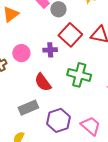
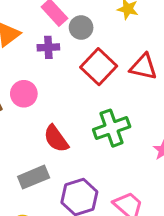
purple cross: (50, 50) -> (48, 47), moved
green cross: (79, 75) -> (112, 128), turned -35

